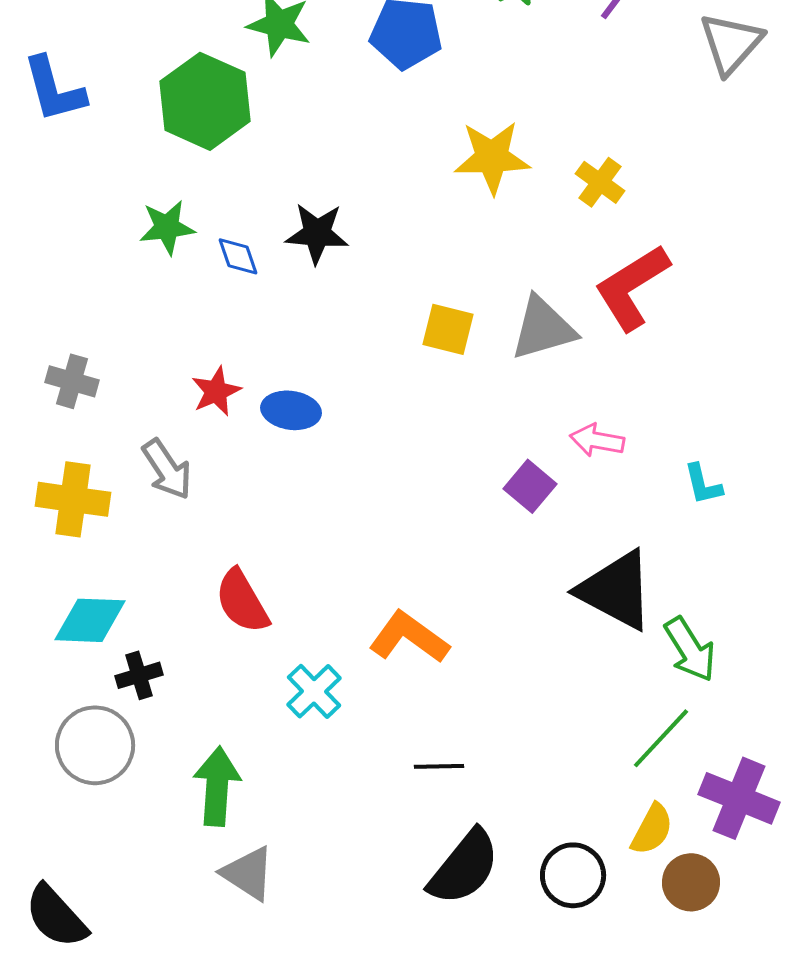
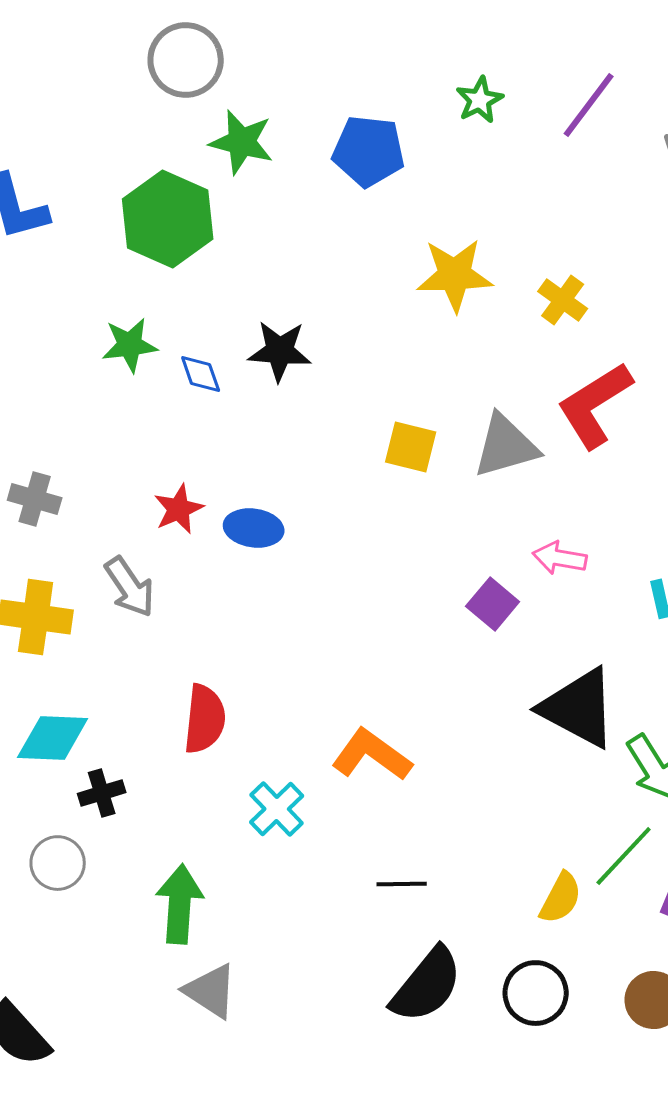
red semicircle: (242, 601) -> (205, 719), turned -144
gray circle: (95, 745) -> (58, 863), size x0.7
yellow semicircle: (652, 829) -> (561, 898), moved

